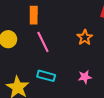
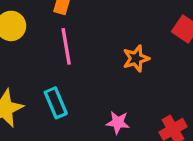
cyan rectangle: (46, 76) -> (56, 103), turned 36

